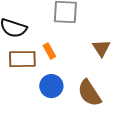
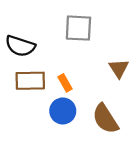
orange rectangle: (49, 51) -> (65, 83), moved

